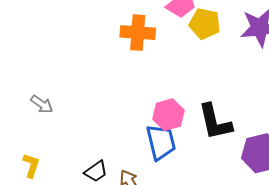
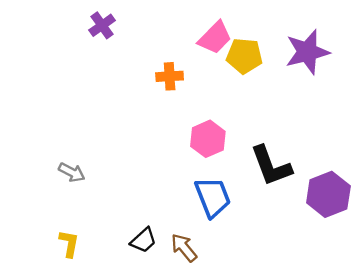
orange cross: (138, 33) -> (170, 76), size x0.7
pink hexagon: (168, 115) -> (208, 139), moved

